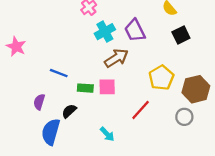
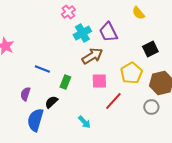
black square: (181, 35) -> (150, 49), moved
pink square: (107, 87) -> (99, 81), moved
green rectangle: (85, 88) -> (65, 82), turned -72

